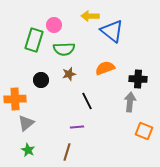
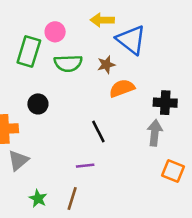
brown star: (69, 74) -> (106, 65), moved
green star: (28, 150) -> (38, 198), moved

